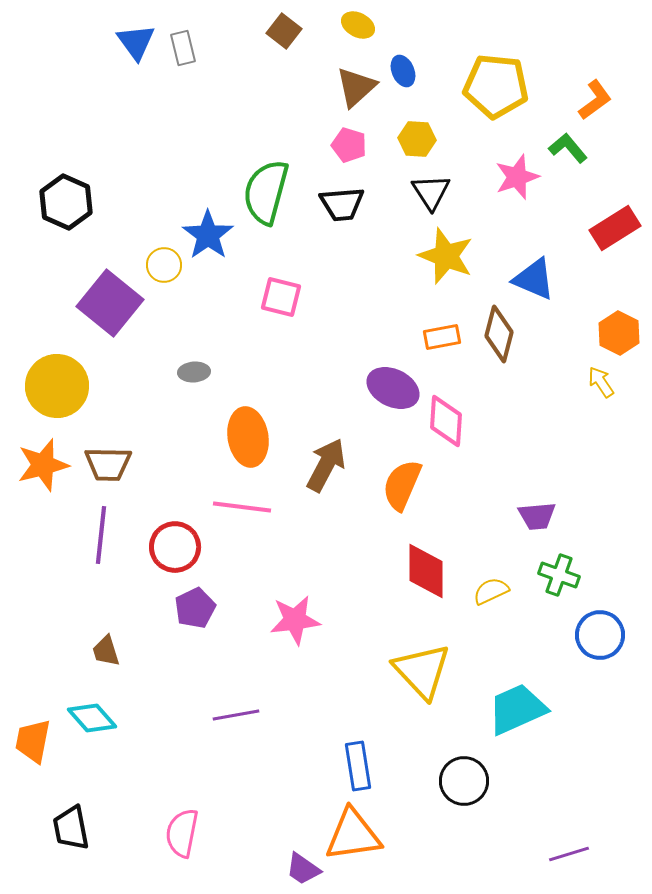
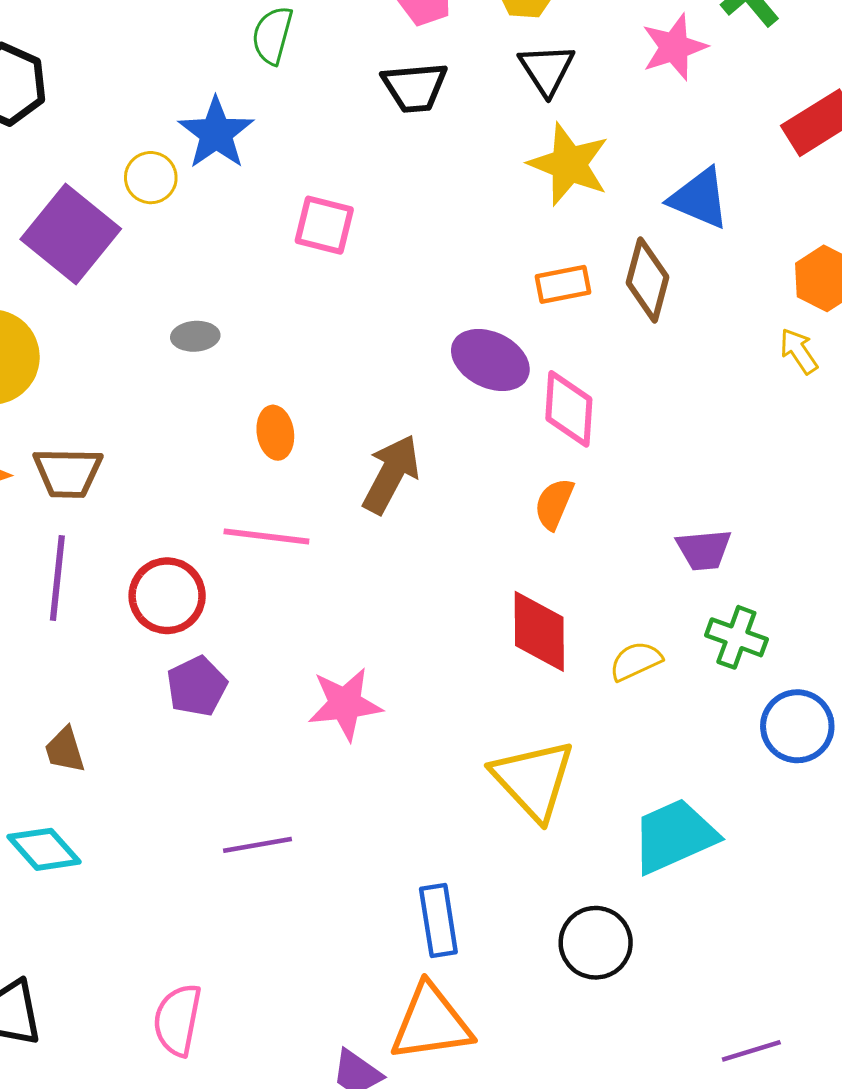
green semicircle: (266, 192) -> (272, 35), moved, size x0.6
orange ellipse: (248, 437) -> (275, 433), size x0.6
orange semicircle: (402, 485) -> (554, 504), moved, size x0.7

